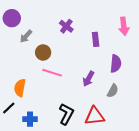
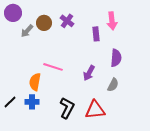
pink arrow: (124, 26) -> (112, 21), moved
brown circle: (43, 52) -> (44, 23), moved
orange semicircle: (20, 88) -> (35, 82), moved
blue cross: (30, 119) -> (32, 102), moved

